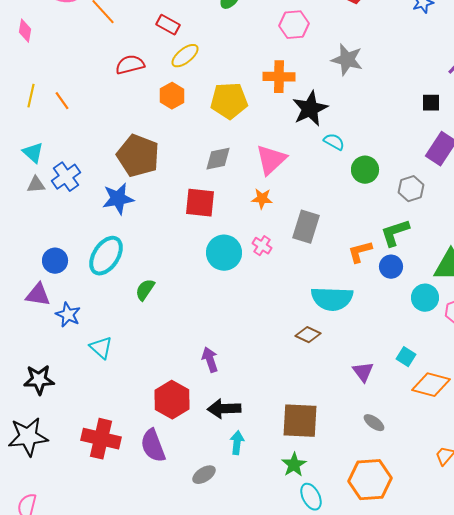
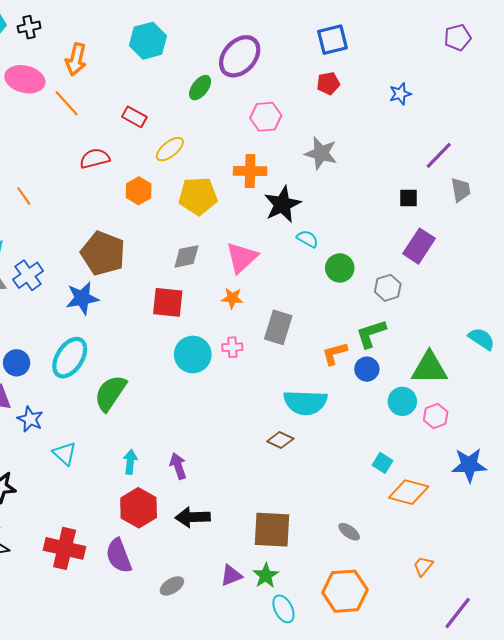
yellow ellipse: (185, 56) -> (170, 149), moved
pink cross: (262, 246) -> (232, 347), turned -36
green semicircle: (145, 290) -> (110, 393), size x1.6
purple triangle: (363, 372) -> (231, 576), moved, turned 45
cyan arrow: (237, 443) -> (130, 462), moved

